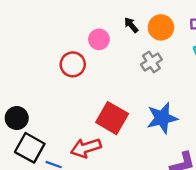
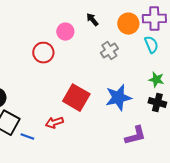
orange circle: (161, 27) -> (128, 24), moved
red arrow: (86, 148) -> (54, 123), size x0.7

